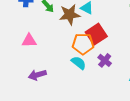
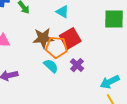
brown star: (70, 15) -> (43, 38), moved

